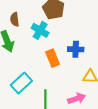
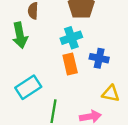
cyan cross: (40, 30) -> (71, 38), moved, turned 30

